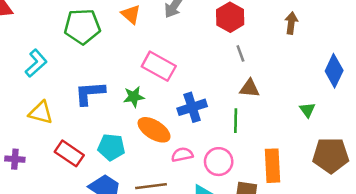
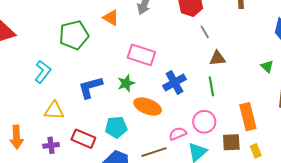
pink semicircle: (182, 155) -> (178, 134), moved
purple cross: (15, 159) -> (51, 145), moved

